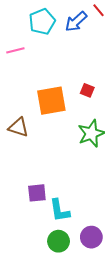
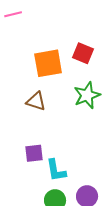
red square: (87, 90) -> (83, 53), size x1.5
brown triangle: (18, 127) -> (36, 101), moved

